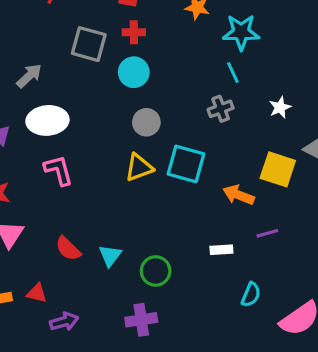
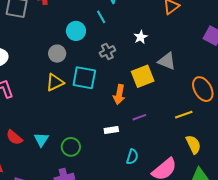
cyan circle: (134, 72) -> (76, 31), moved
cyan line: (233, 72) -> (101, 17), moved
gray cross: (221, 109) -> (107, 51), moved
yellow square: (278, 169) -> (143, 76), turned -35
orange arrow: (238, 195) -> (119, 95), turned -96

